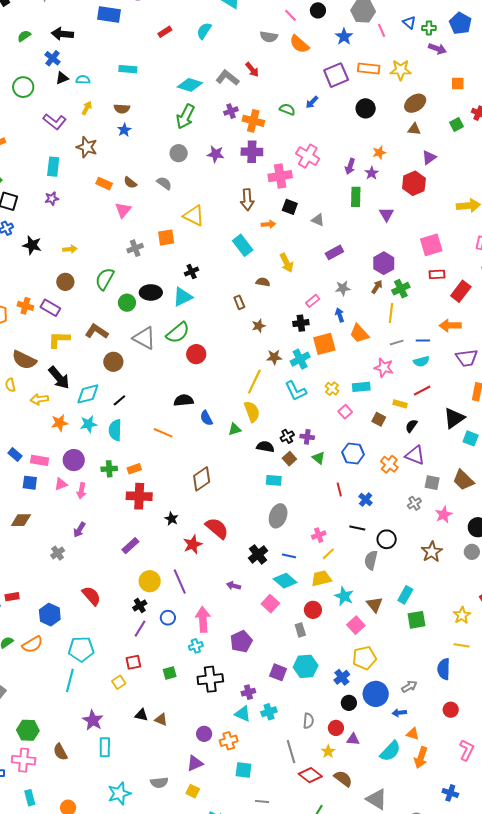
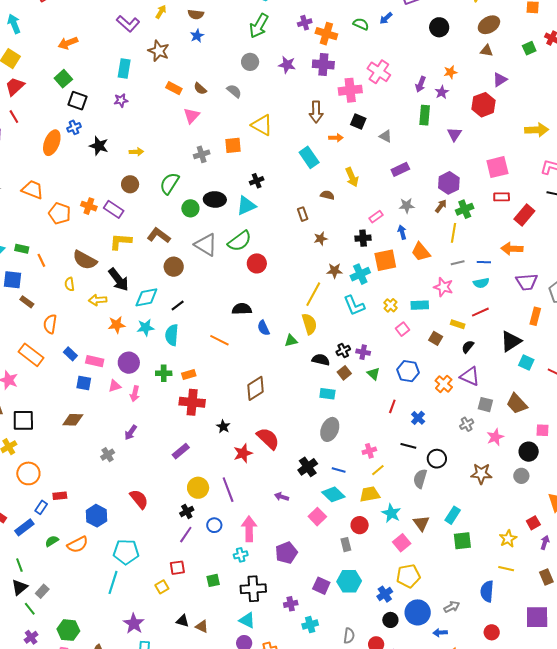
red line: (339, 489) -> (392, 406), turned 32
brown star: (432, 552) -> (481, 474), turned 30
cyan triangle: (243, 714) -> (247, 620), moved

